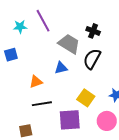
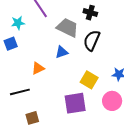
cyan star: (20, 27) -> (18, 23), moved
black line: (42, 104) -> (20, 92), moved

